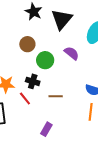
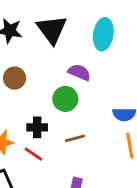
green circle: (45, 60) -> (65, 99), moved

